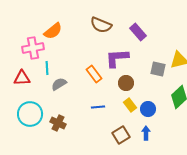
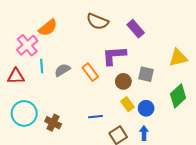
pink cross: (33, 48) -> (27, 45), turned -30
gray square: (158, 69) -> (146, 74), moved
gray semicircle: (59, 84) -> (62, 70), moved
blue line: (98, 107) -> (95, 117), moved

